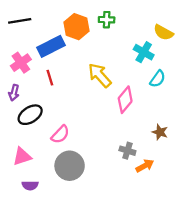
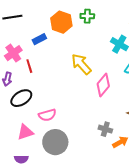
blue rectangle: (51, 46) -> (39, 39), size x0.6
red line: (50, 78) -> (29, 66), moved
pink semicircle: (60, 134) -> (47, 115), turned 30
pink triangle: (22, 156) -> (25, 132), moved

